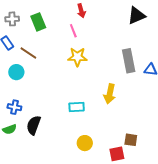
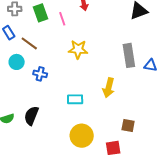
pink line: (73, 31) -> (62, 19), moved
blue cross: (14, 107) -> (40, 74), moved
brown square: (131, 140) -> (128, 126), moved
yellow circle: (85, 143) -> (82, 136), size x1.5

